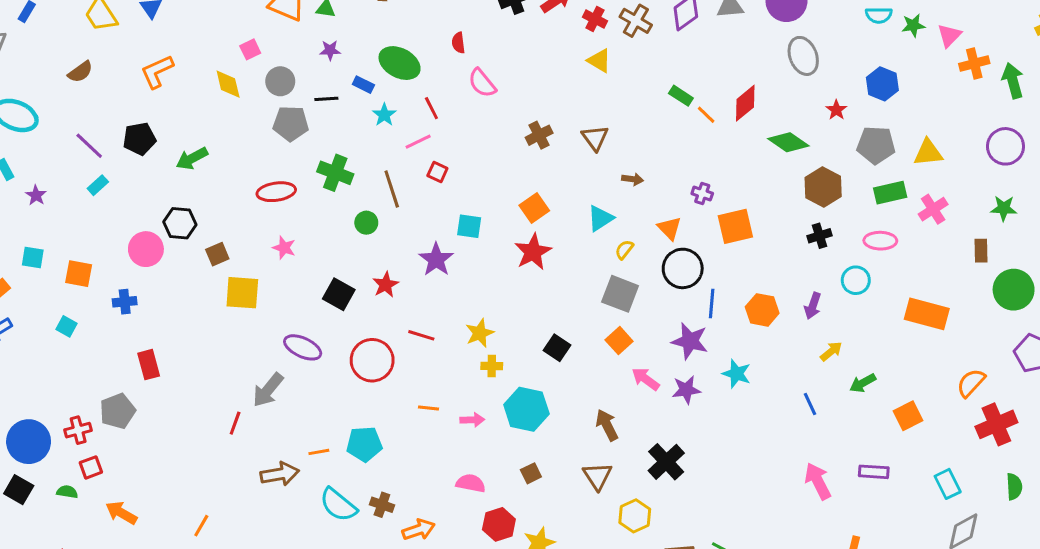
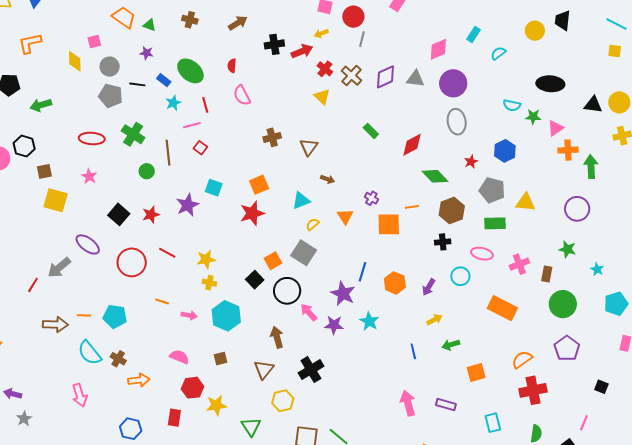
orange line: (706, 115) -> (412, 207), moved, turned -64
pink cross: (933, 209) -> (519, 264), moved
black circle: (683, 268) -> (287, 291), moved
orange square: (619, 341) -> (273, 261), moved

